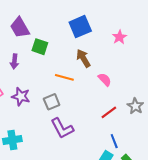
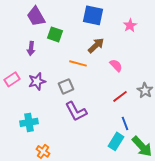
blue square: (80, 27) -> (93, 15), turned 35
brown arrow: (83, 58) -> (96, 45), turned 78
purple star: (21, 97) -> (37, 81), turned -30

